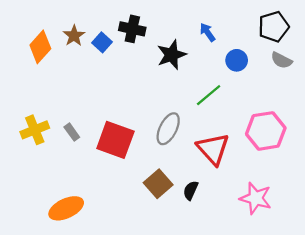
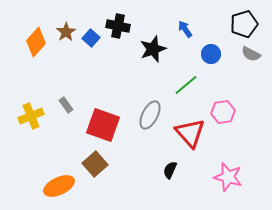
pink hexagon: (266, 131) -> (223, 112), moved, size x0.7
gray rectangle: (72, 132) -> (66, 105), moved
brown square: (158, 184) -> (95, 164), moved

